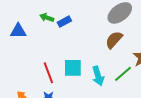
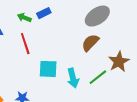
blue rectangle: (64, 22) -> (44, 13), moved
red line: (48, 73) -> (25, 44), moved

